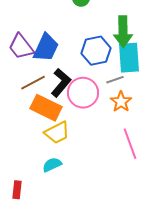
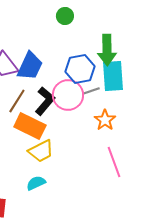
gray line: (115, 80) -> (91, 91), moved
brown line: (33, 83) -> (17, 101), turned -30
pink circle: (83, 93) -> (68, 95), moved

